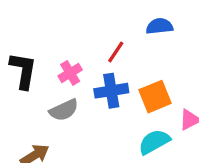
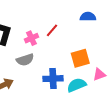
red line: (116, 52) -> (52, 30), moved
blue cross: (111, 91) -> (53, 79), moved

